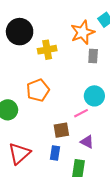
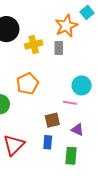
gray rectangle: (93, 56) -> (59, 48), moved
pink line: (81, 113) -> (70, 103), turned 40

